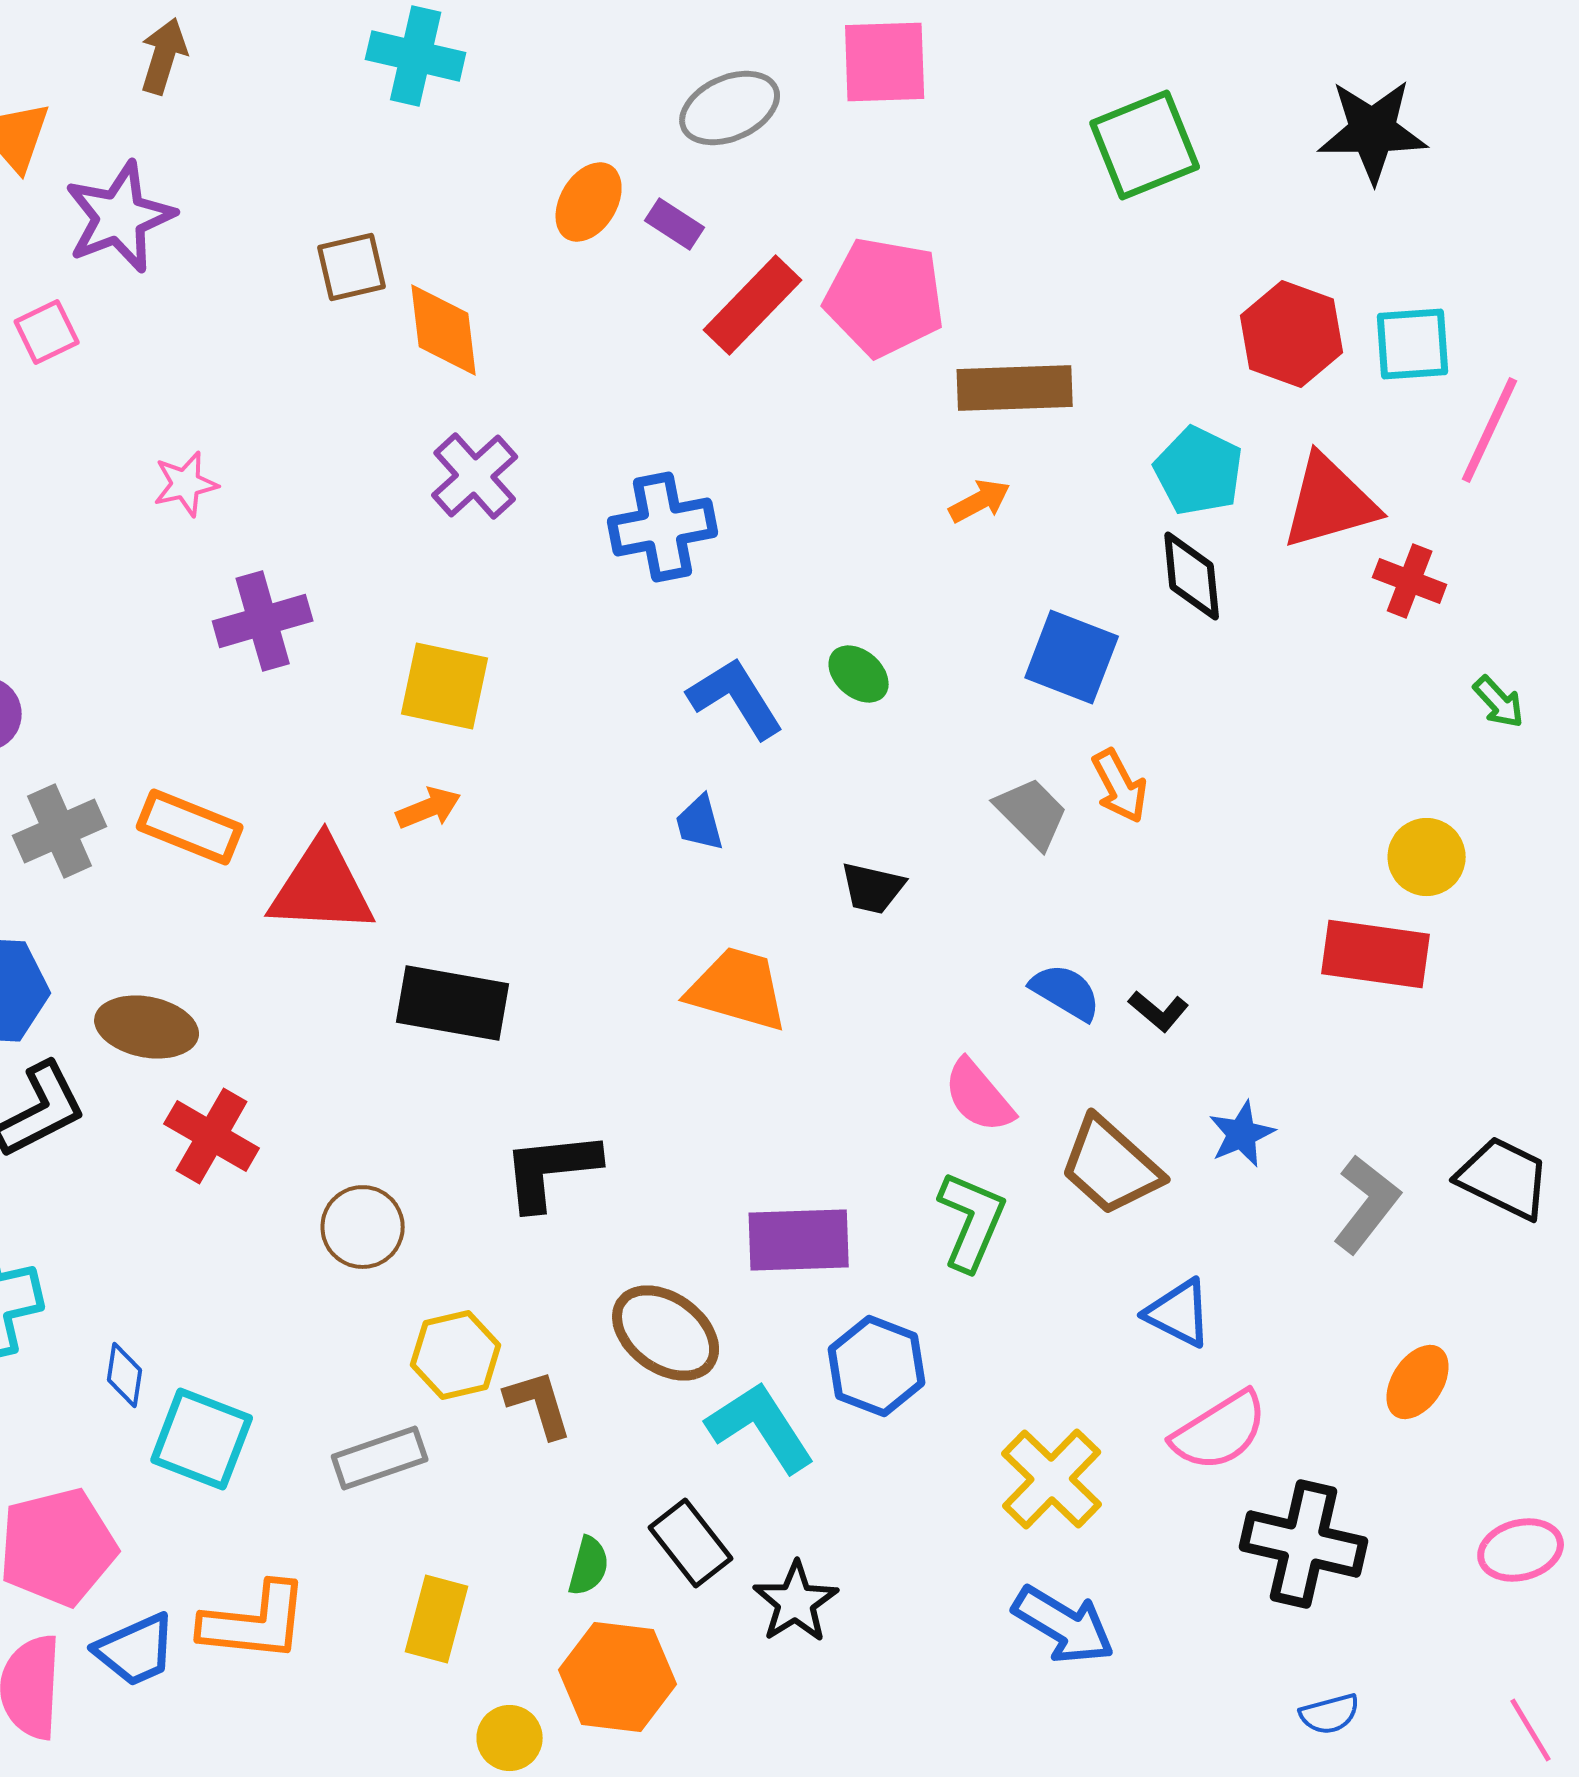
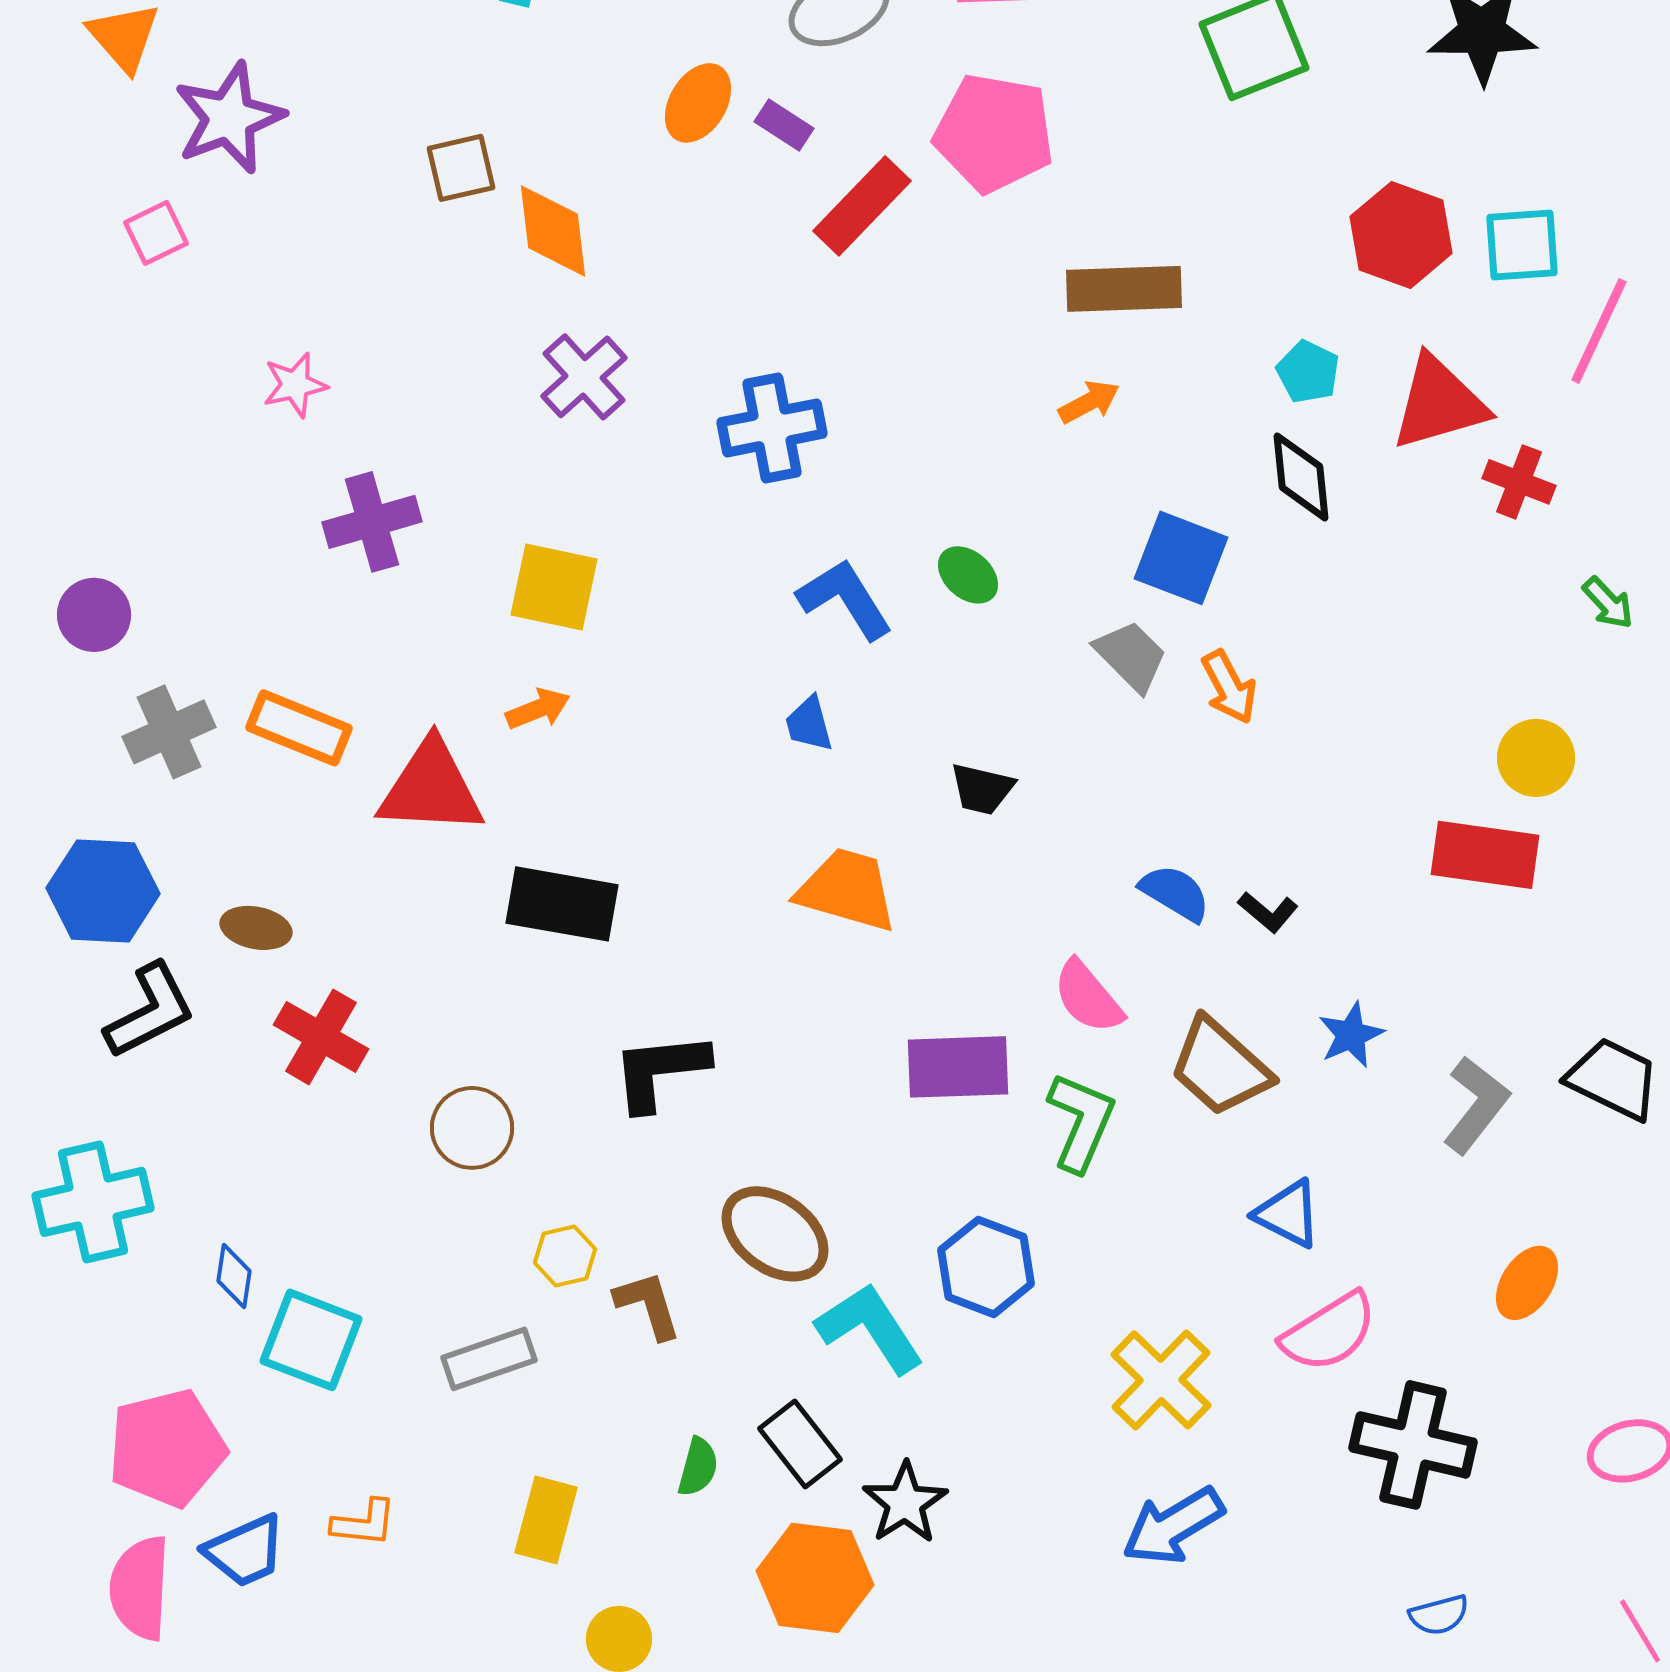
pink pentagon: (885, 297) -> (994, 133), moved
cyan pentagon: (1199, 471) -> (1308, 372), size x0.7
gray trapezoid: (1032, 813) -> (1131, 656), moved
brown ellipse: (147, 1027) -> (256, 928), size x0.7
purple rectangle: (799, 1240) -> (958, 1067), moved
yellow hexagon: (456, 1355) -> (565, 1256), size x0.7
orange L-shape: (255, 1622) -> (364, 1523), size x0.6
blue arrow: (1064, 1625) -> (1173, 1526), turned 118
orange hexagon: (618, 1677) -> (815, 1578), moved

